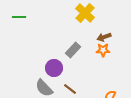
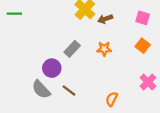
brown arrow: (104, 37) -> (105, 19), moved

